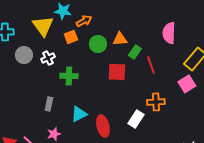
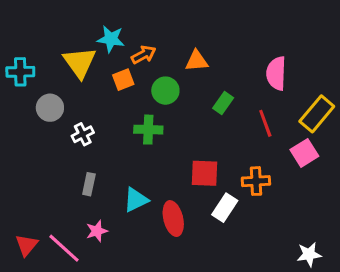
orange triangle: (120, 39) -> (197, 61), moved
white cross: (48, 58) -> (83, 134), moved
red line: (151, 65) -> (265, 123), moved
red square: (117, 72) -> (204, 173), moved
green cross: (69, 76) -> (148, 130), moved

